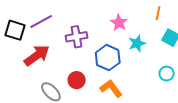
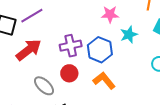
pink star: (119, 23) -> (110, 14), turned -30
purple cross: (77, 37) -> (71, 46), moved

